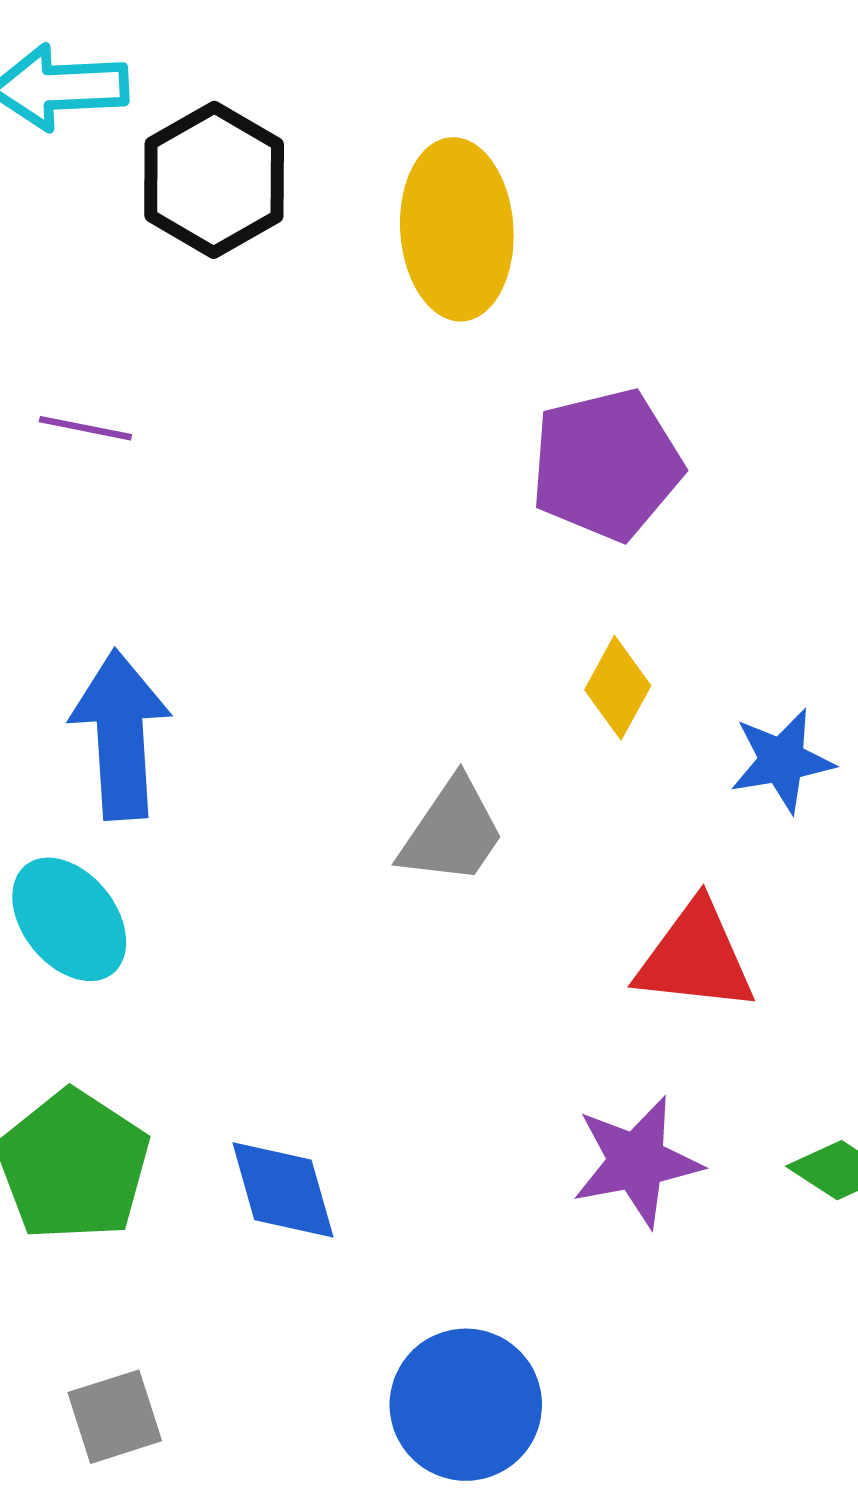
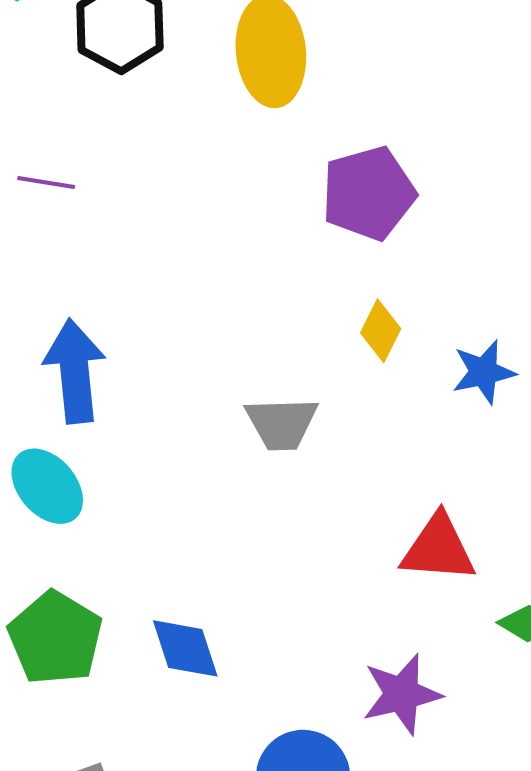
gray trapezoid: (452, 832) -> (282, 424), turned 56
red triangle: (695, 957) -> (438, 548), moved
purple star: (637, 1162) -> (402, 694), moved

